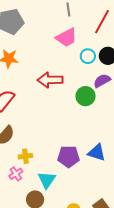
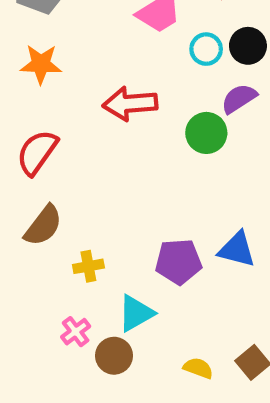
pink cross: (16, 174) -> (76, 332), moved
cyan triangle: (47, 180) -> (136, 313), turned 30

